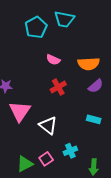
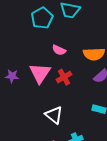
pink triangle: (20, 111) -> (40, 73), moved

